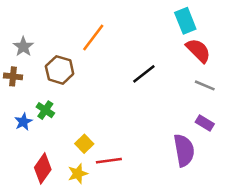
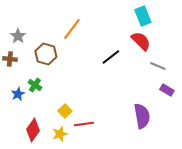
red semicircle: (198, 50) -> (141, 41), moved
purple rectangle: (205, 123) -> (167, 90), moved

